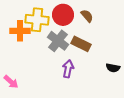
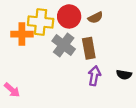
brown semicircle: (87, 16) -> (95, 18), turned 104
brown rectangle: (81, 44) -> (89, 48), turned 54
purple arrow: (68, 69) -> (94, 76), moved

